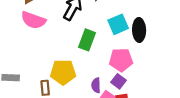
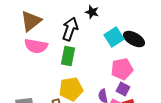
black ellipse: (139, 30) -> (134, 39), turned -50
green rectangle: (87, 40) -> (68, 56), moved

